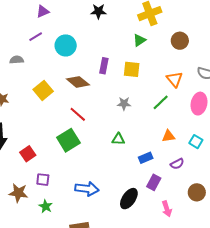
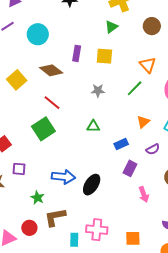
orange triangle: (168, 136) -> (143, 122), turned -32
black ellipse: (129, 199) -> (92, 185), moved
green star: (46, 206) -> (37, 198), moved

